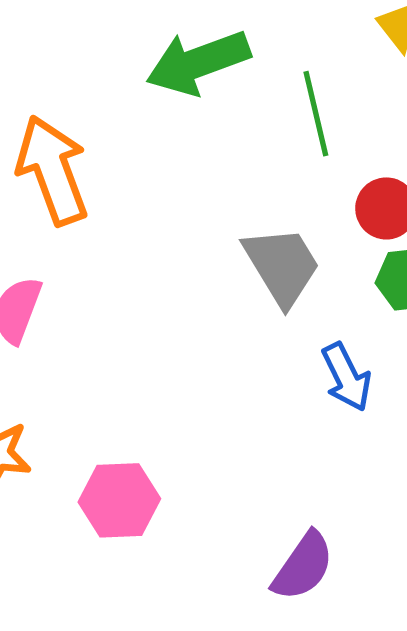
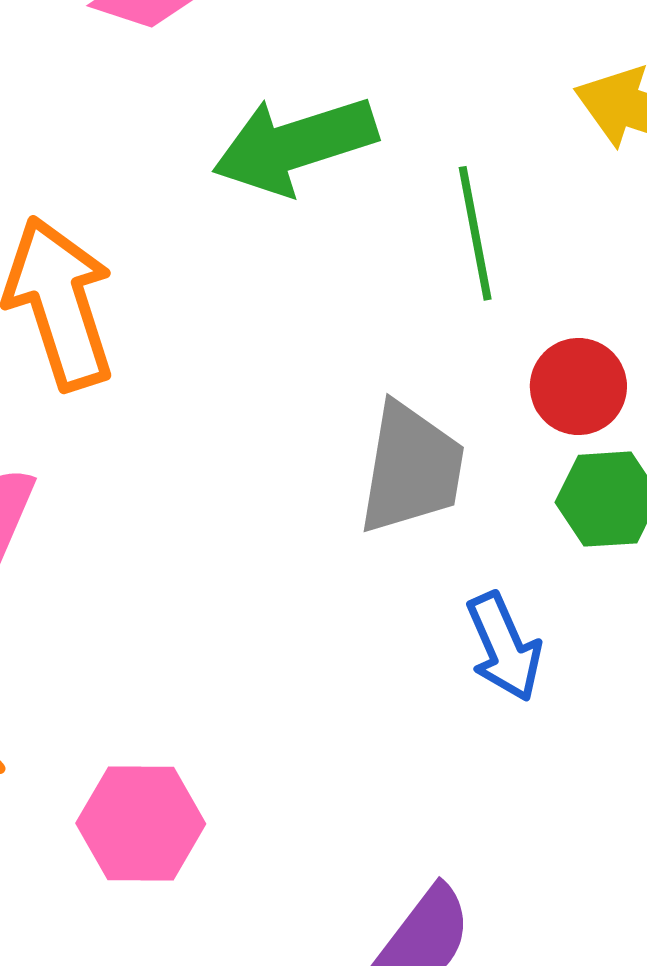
gray trapezoid: (282, 266) -> (411, 468), turned 38

